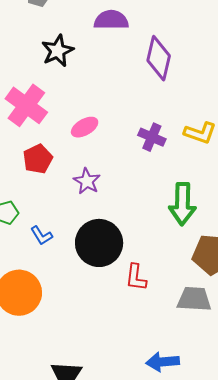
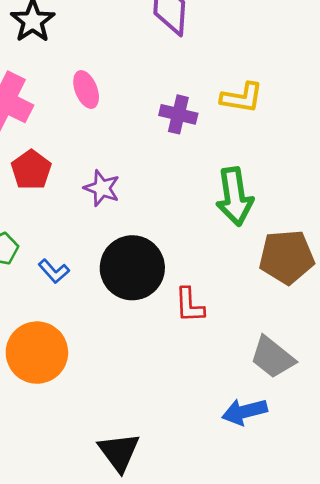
pink ellipse: (85, 127) -> (86, 89), moved, turned -72
gray trapezoid: (194, 299) -> (273, 357), moved, turned -135

